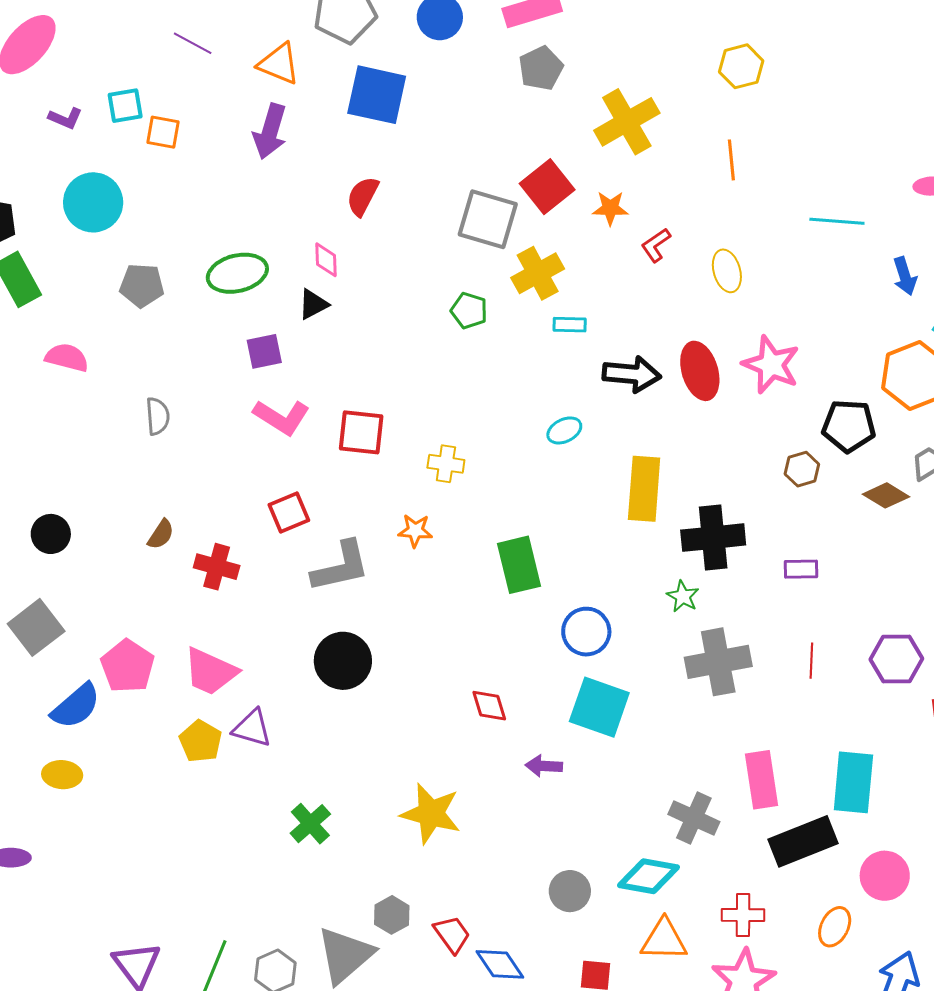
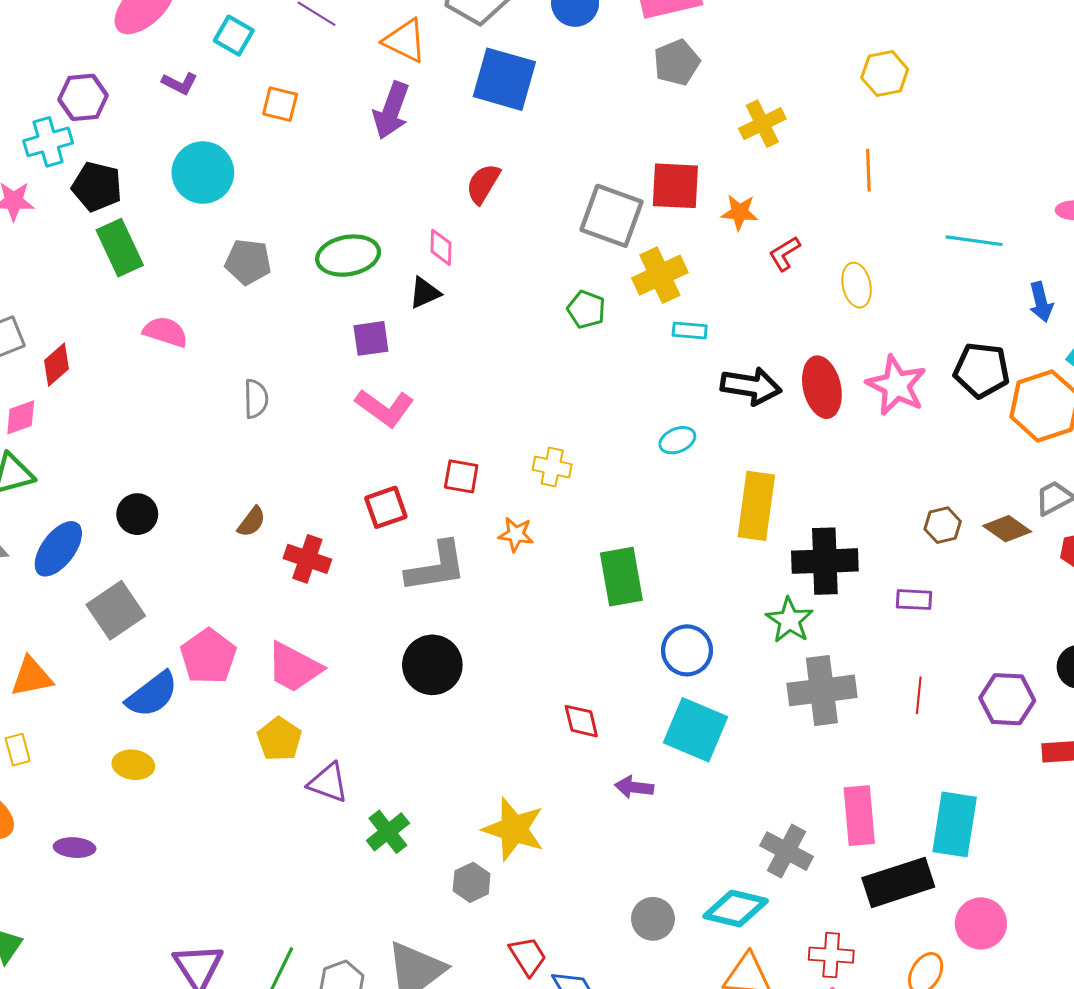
cyan square: (125, 106) -> (234, 36), moved, turned 36
yellow cross: (627, 122) -> (762, 124), size x0.7
red square: (547, 187) -> (675, 186), turned 38
black pentagon: (849, 426) -> (982, 370), moved
red square: (361, 432) -> (461, 476), moved, size x0.7
brown hexagon: (802, 469) -> (943, 525), moved
green star: (683, 596) -> (789, 620), size x1.4
purple triangle: (252, 728) -> (328, 783), moved
gray hexagon: (392, 915) -> (472, 882), moved

